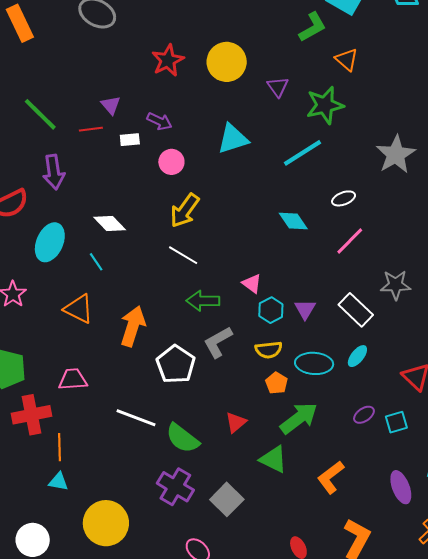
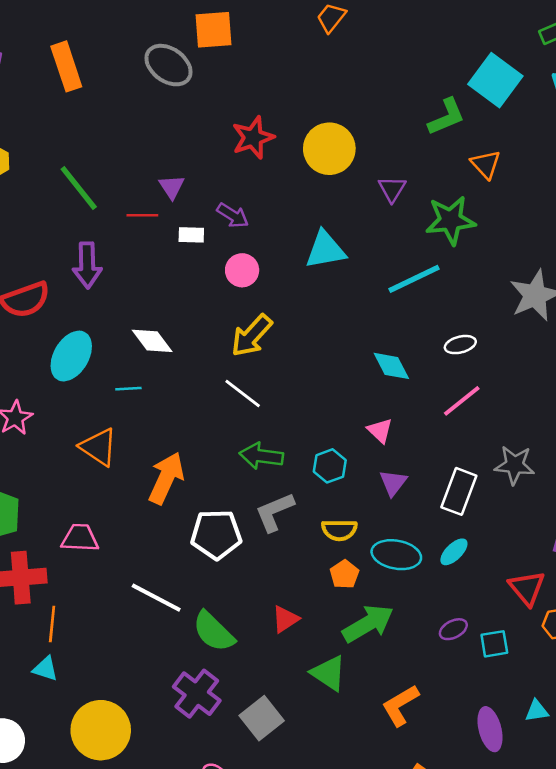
cyan line: (96, 262) -> (128, 389), turned -66
pink triangle: (252, 284) -> (380, 431), moved
cyan hexagon: (271, 310) -> (330, 466), moved
white rectangle: (356, 310) -> (459, 491), turned 60
white pentagon: (176, 364) -> (216, 534), turned 30

